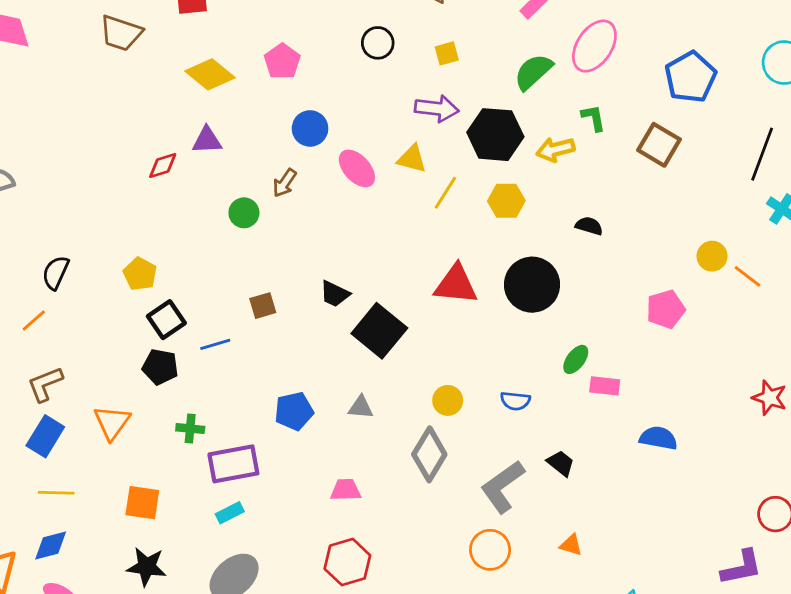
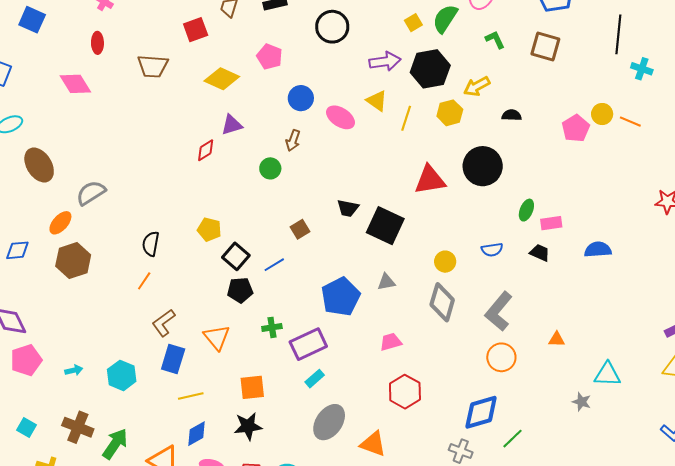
black circle: (378, 43) -> (332, 27), size x1.4
yellow square: (447, 53) -> (413, 23), moved
yellow arrow: (555, 149) -> (477, 86), moved
yellow triangle: (412, 159) -> (377, 101), turned 35
pink pentagon: (666, 309) -> (576, 128), moved
blue pentagon: (294, 411) -> (341, 297), size x1.4
black trapezoid: (561, 463) -> (540, 253), moved
black star: (147, 567) -> (248, 426), moved

